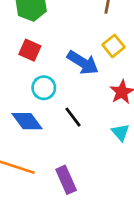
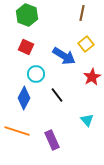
blue diamond: (27, 121) -> (24, 98), turned 65
cyan triangle: (120, 132) -> (87, 120), moved

